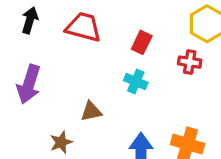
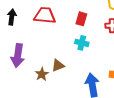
brown star: (61, 142) -> (42, 74), moved

